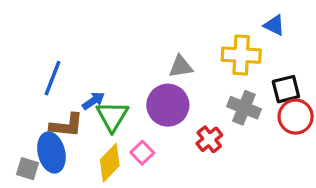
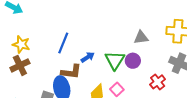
purple circle: (168, 105) -> (133, 61), size x0.6
green triangle: (112, 116) -> (115, 60), moved

